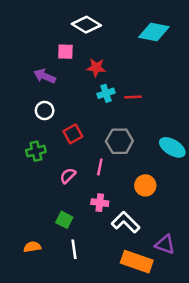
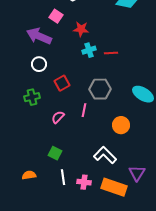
pink square: (65, 52) -> (56, 16), turned 32
purple arrow: (45, 76) -> (39, 36), size x1.4
pink cross: (100, 203) -> (84, 182), moved
purple triangle: (165, 244) -> (137, 173), turned 42

